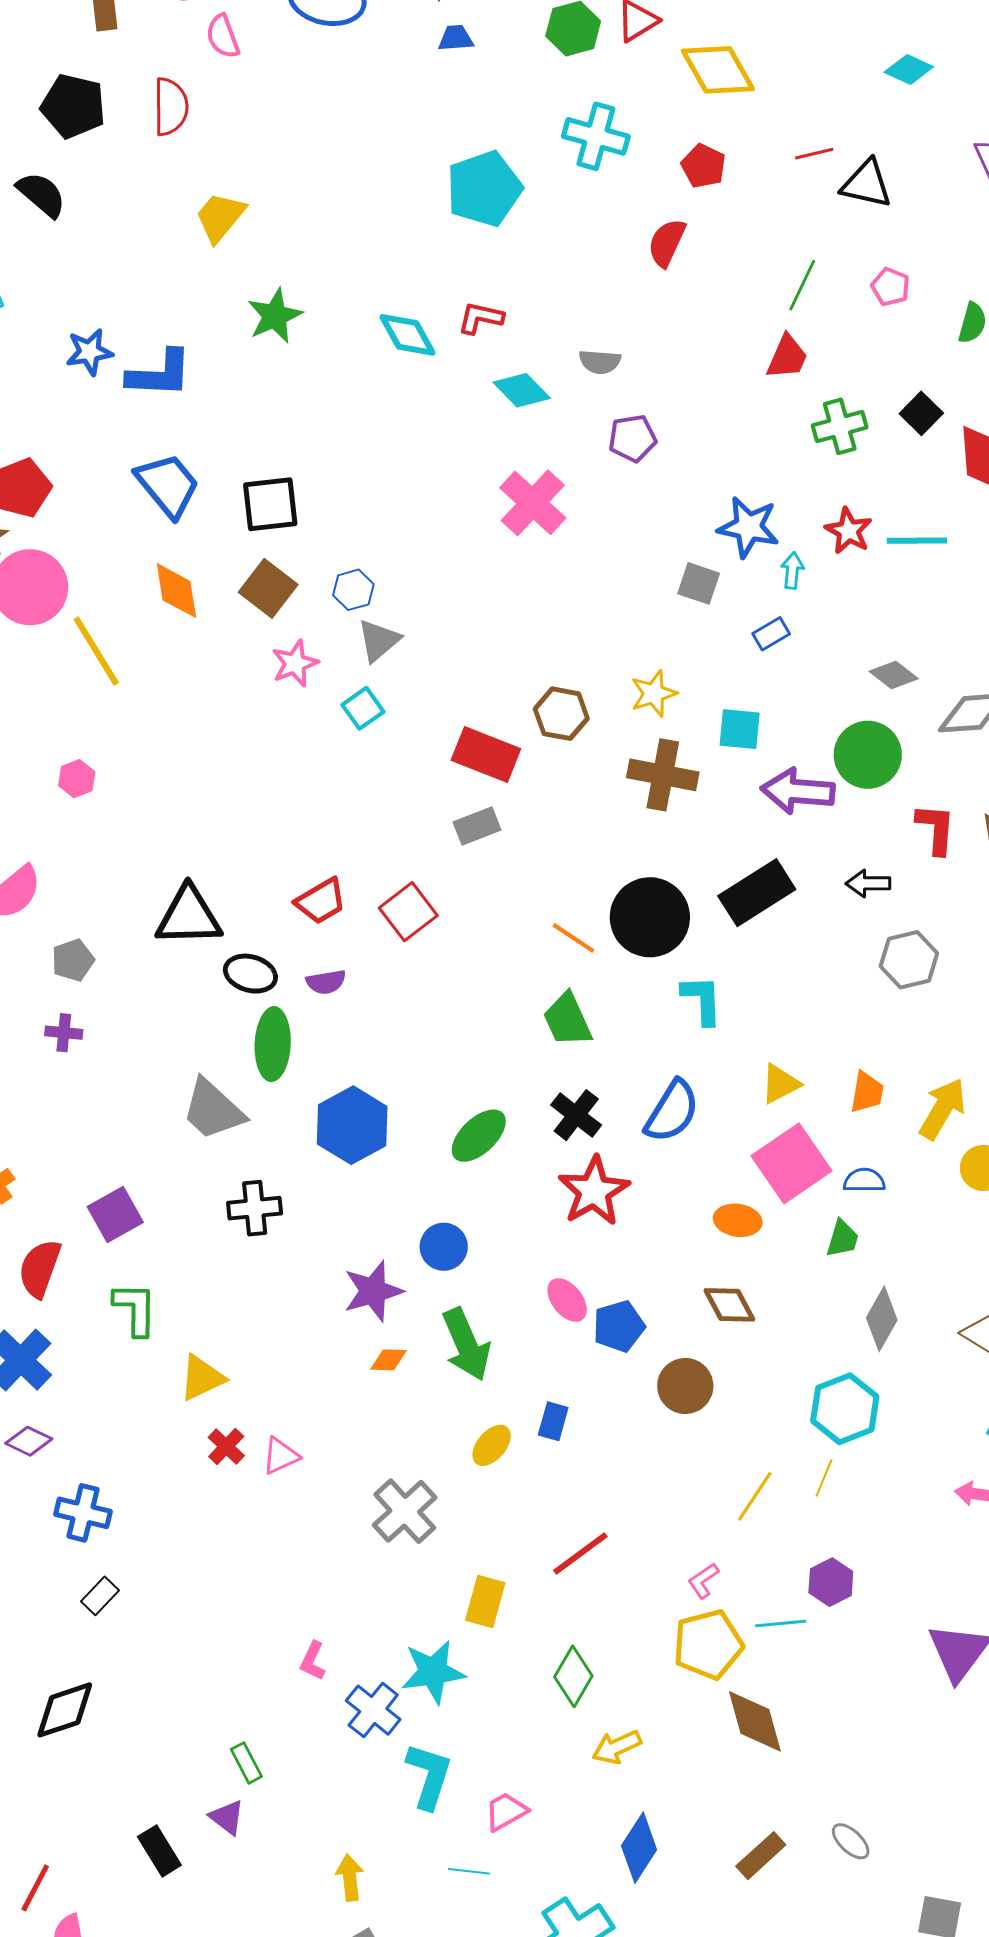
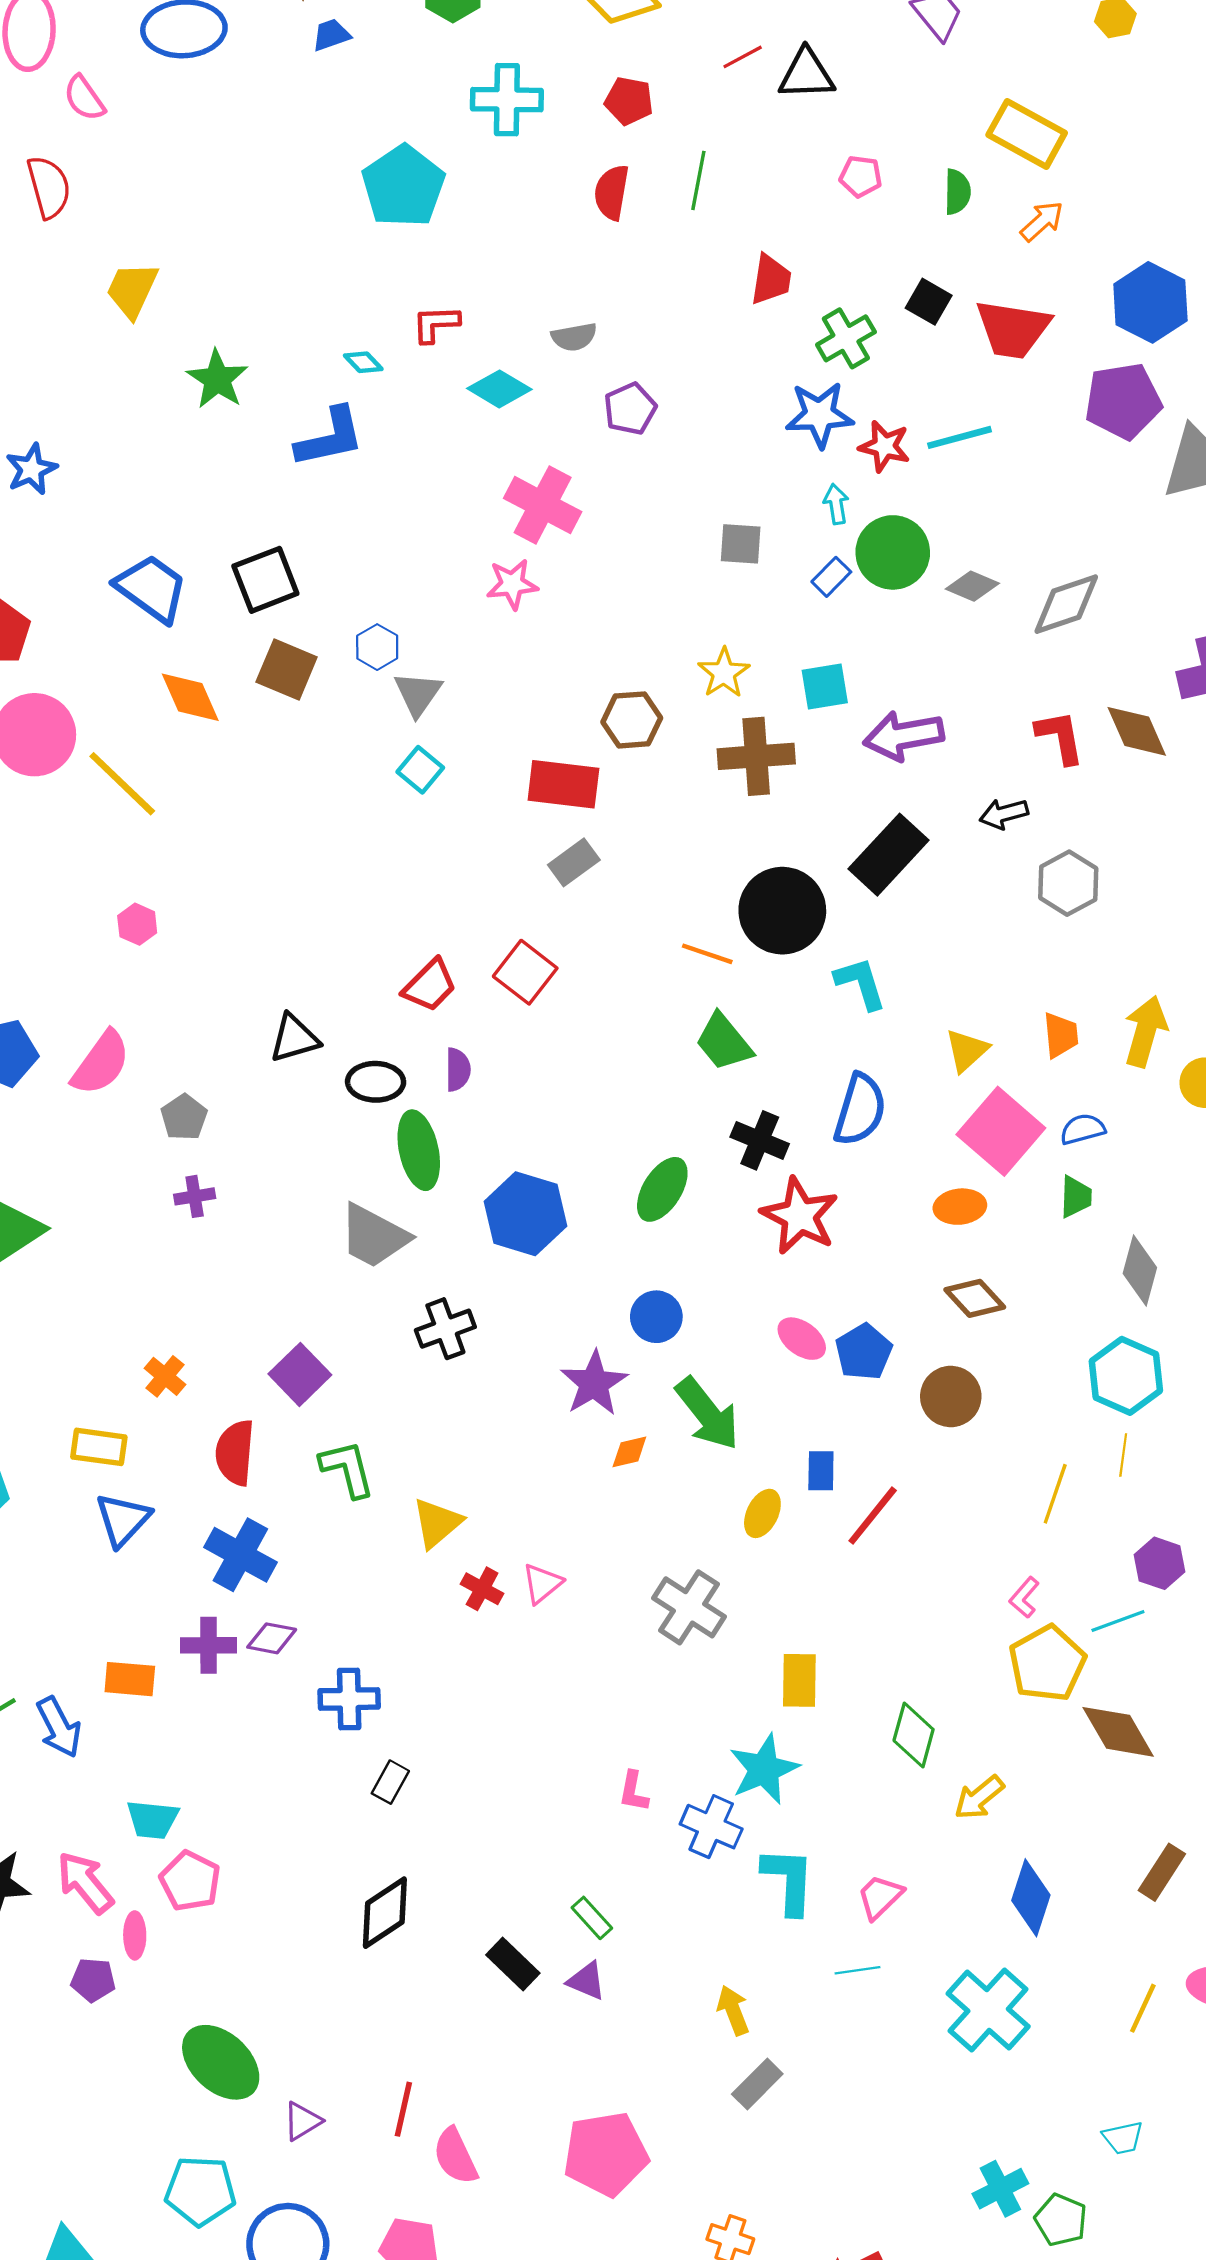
green line: (802, 285) -> (698, 180), moved
cyan diamond: (408, 335) -> (363, 362), size x0.6
blue L-shape: (160, 374) -> (330, 437), moved
blue star: (748, 527) -> (819, 415), moved
pink star: (295, 663) -> (512, 584), moved, turned 30
green circle: (868, 755) -> (893, 552), moved
black triangle: (189, 916) -> (294, 1038), size x0.7
purple semicircle: (326, 982) -> (458, 1070), turned -66
red line: (580, 1554) -> (873, 1516), moved
black rectangle: (159, 1851) -> (513, 1964), moved

